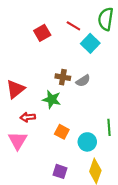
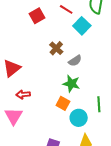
brown cross: (63, 77) -> (56, 48), moved, turned 32
green star: (52, 99) -> (71, 84), moved
orange square: (62, 132) -> (63, 103), moved

